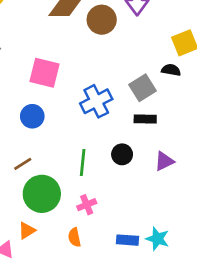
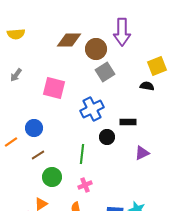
gray square: (142, 88) -> (105, 72), moved
blue circle: (32, 116) -> (34, 128), moved
black circle: (122, 154) -> (107, 137), moved
green circle: (42, 194) -> (52, 177), size x0.7

